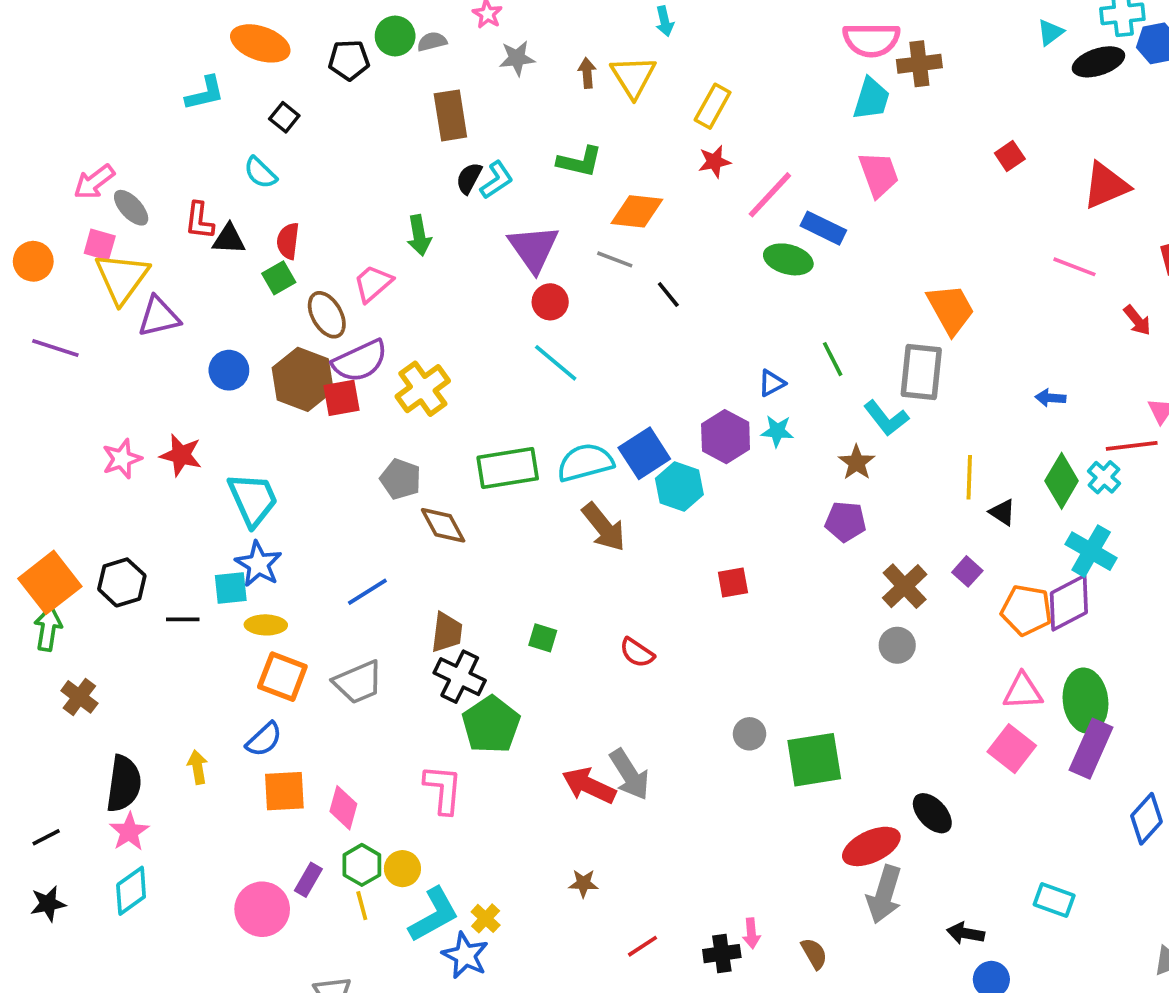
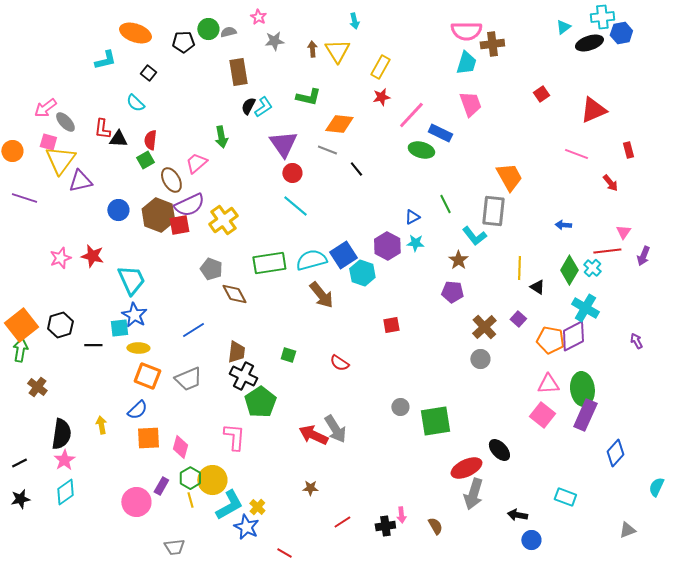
yellow circle: (402, 869) -> (212, 480), size x1.5

